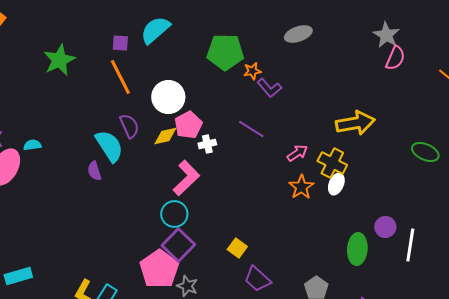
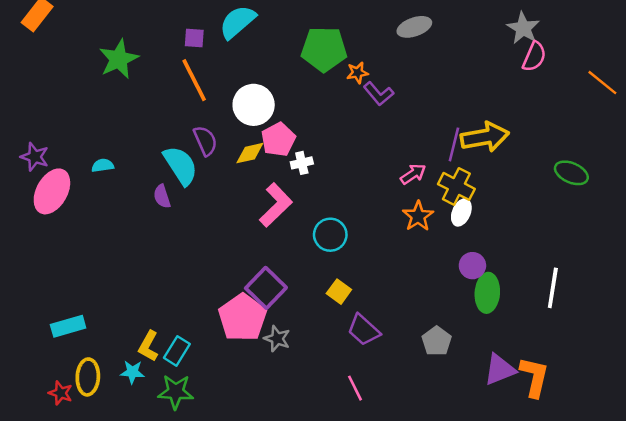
purple line: (251, 129) -> (454, 144), moved, turned 72
cyan semicircle: (32, 145) -> (103, 165), moved
cyan circle: (174, 214) -> (330, 235), moved
purple circle: (385, 227) -> (472, 266), moved

